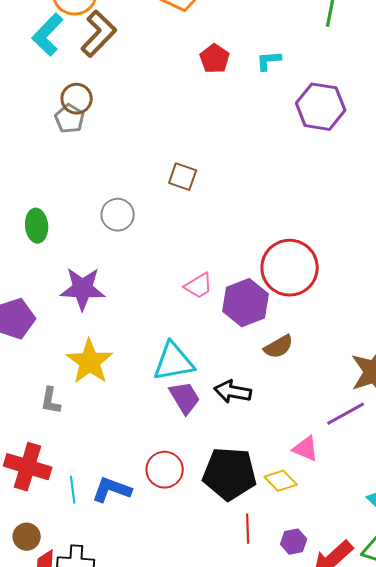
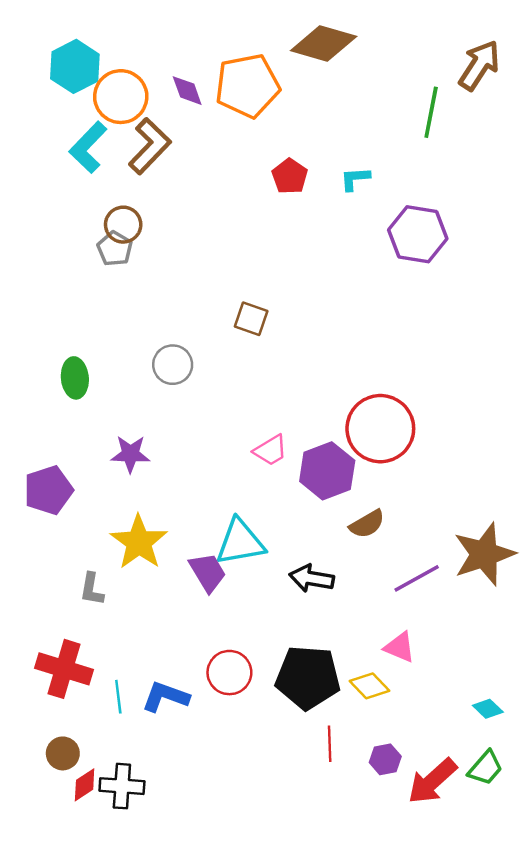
purple star: (83, 289) -> (130, 454), size x0.7
purple trapezoid: (185, 398) -> (208, 572), moved
purple line: (346, 414) -> (417, 578), moved

